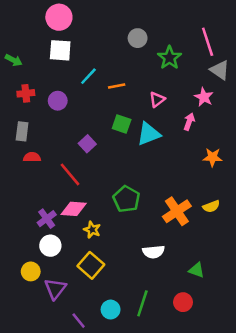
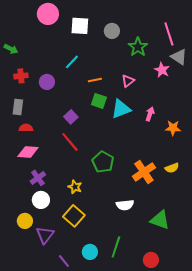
white square: (60, 50) -> (80, 26), moved
orange line: (117, 86) -> (95, 80), moved
pink star: (204, 97) -> (162, 70), moved
pink arrow: (189, 122) -> (150, 114), moved
red line: (70, 174) -> (70, 142), moved
pink diamond: (74, 209) -> (28, 152), moved
green triangle: (197, 270) -> (160, 220), size x1.5
red circle: (183, 302) -> (151, 260), moved

